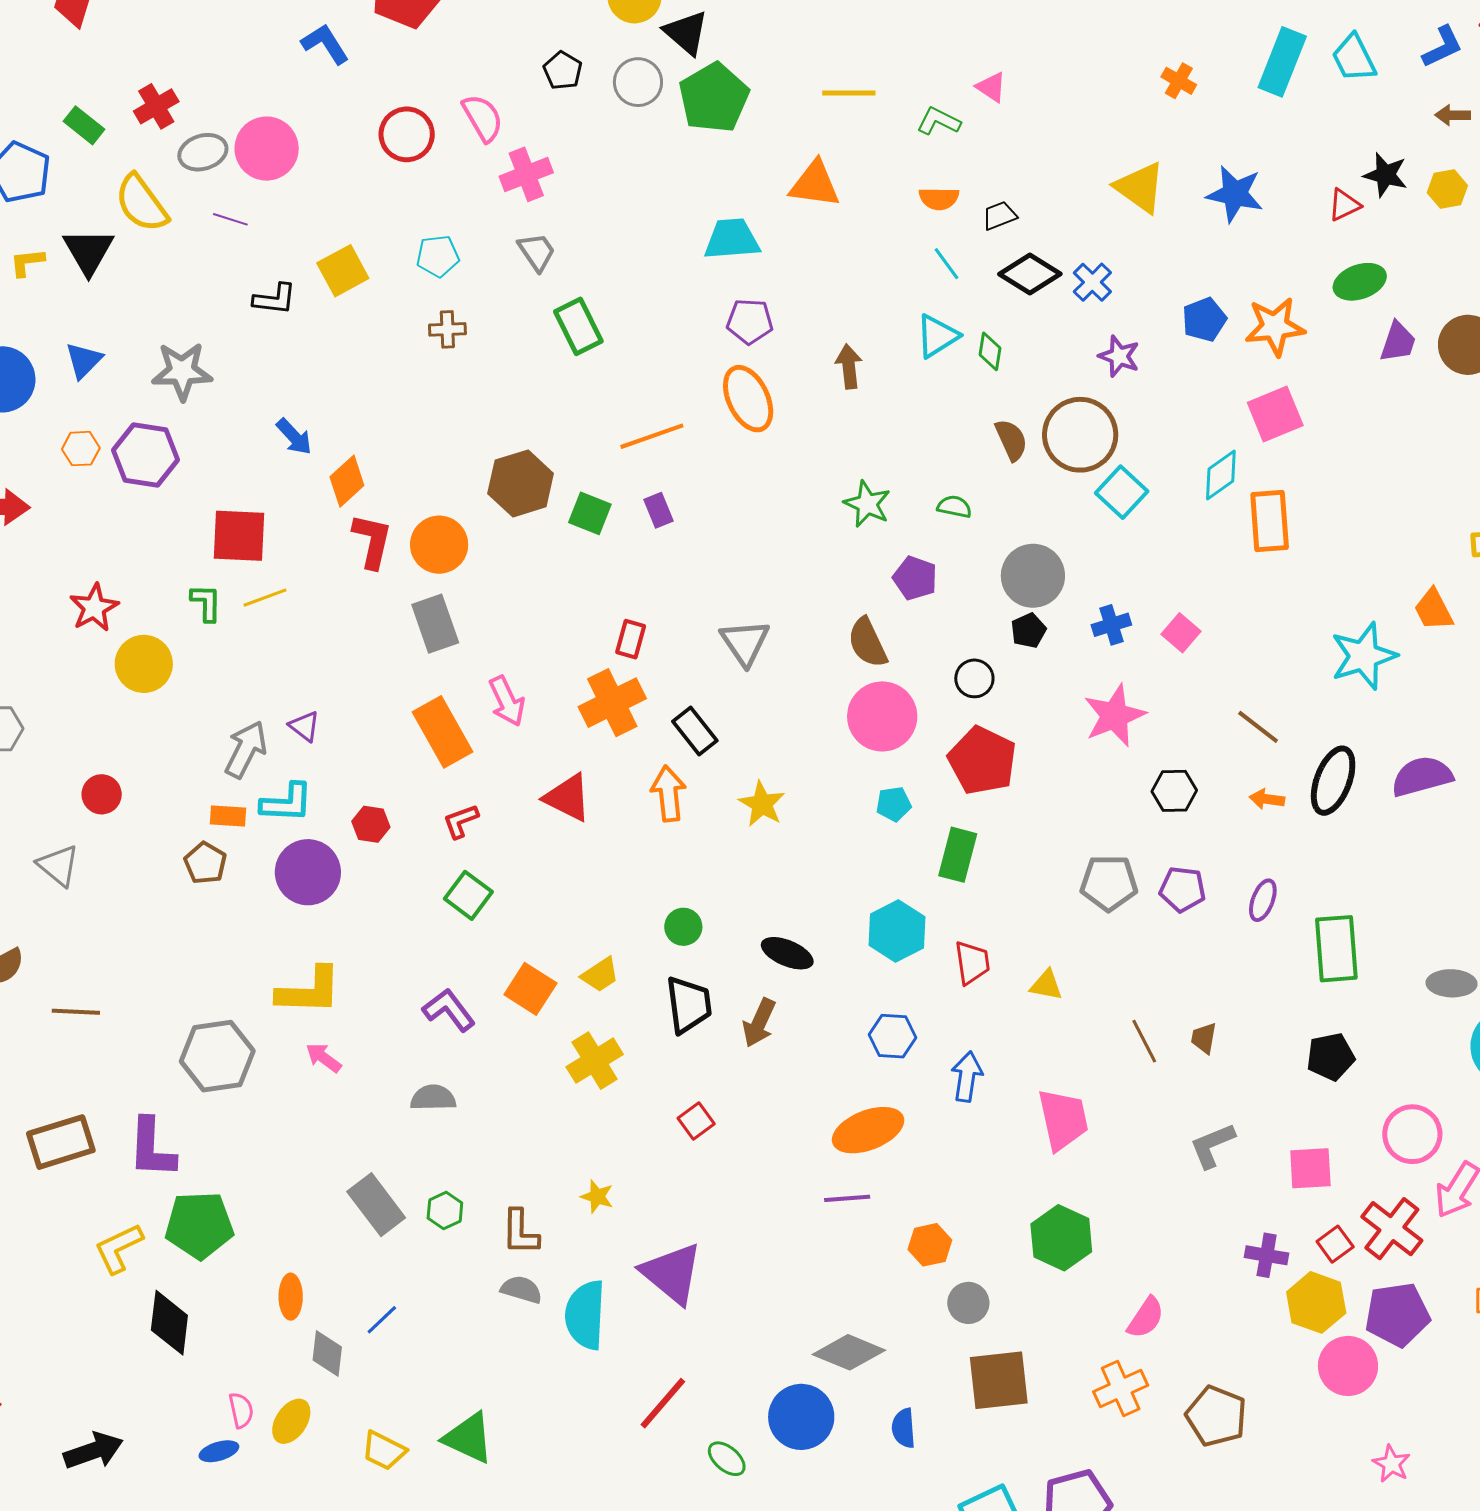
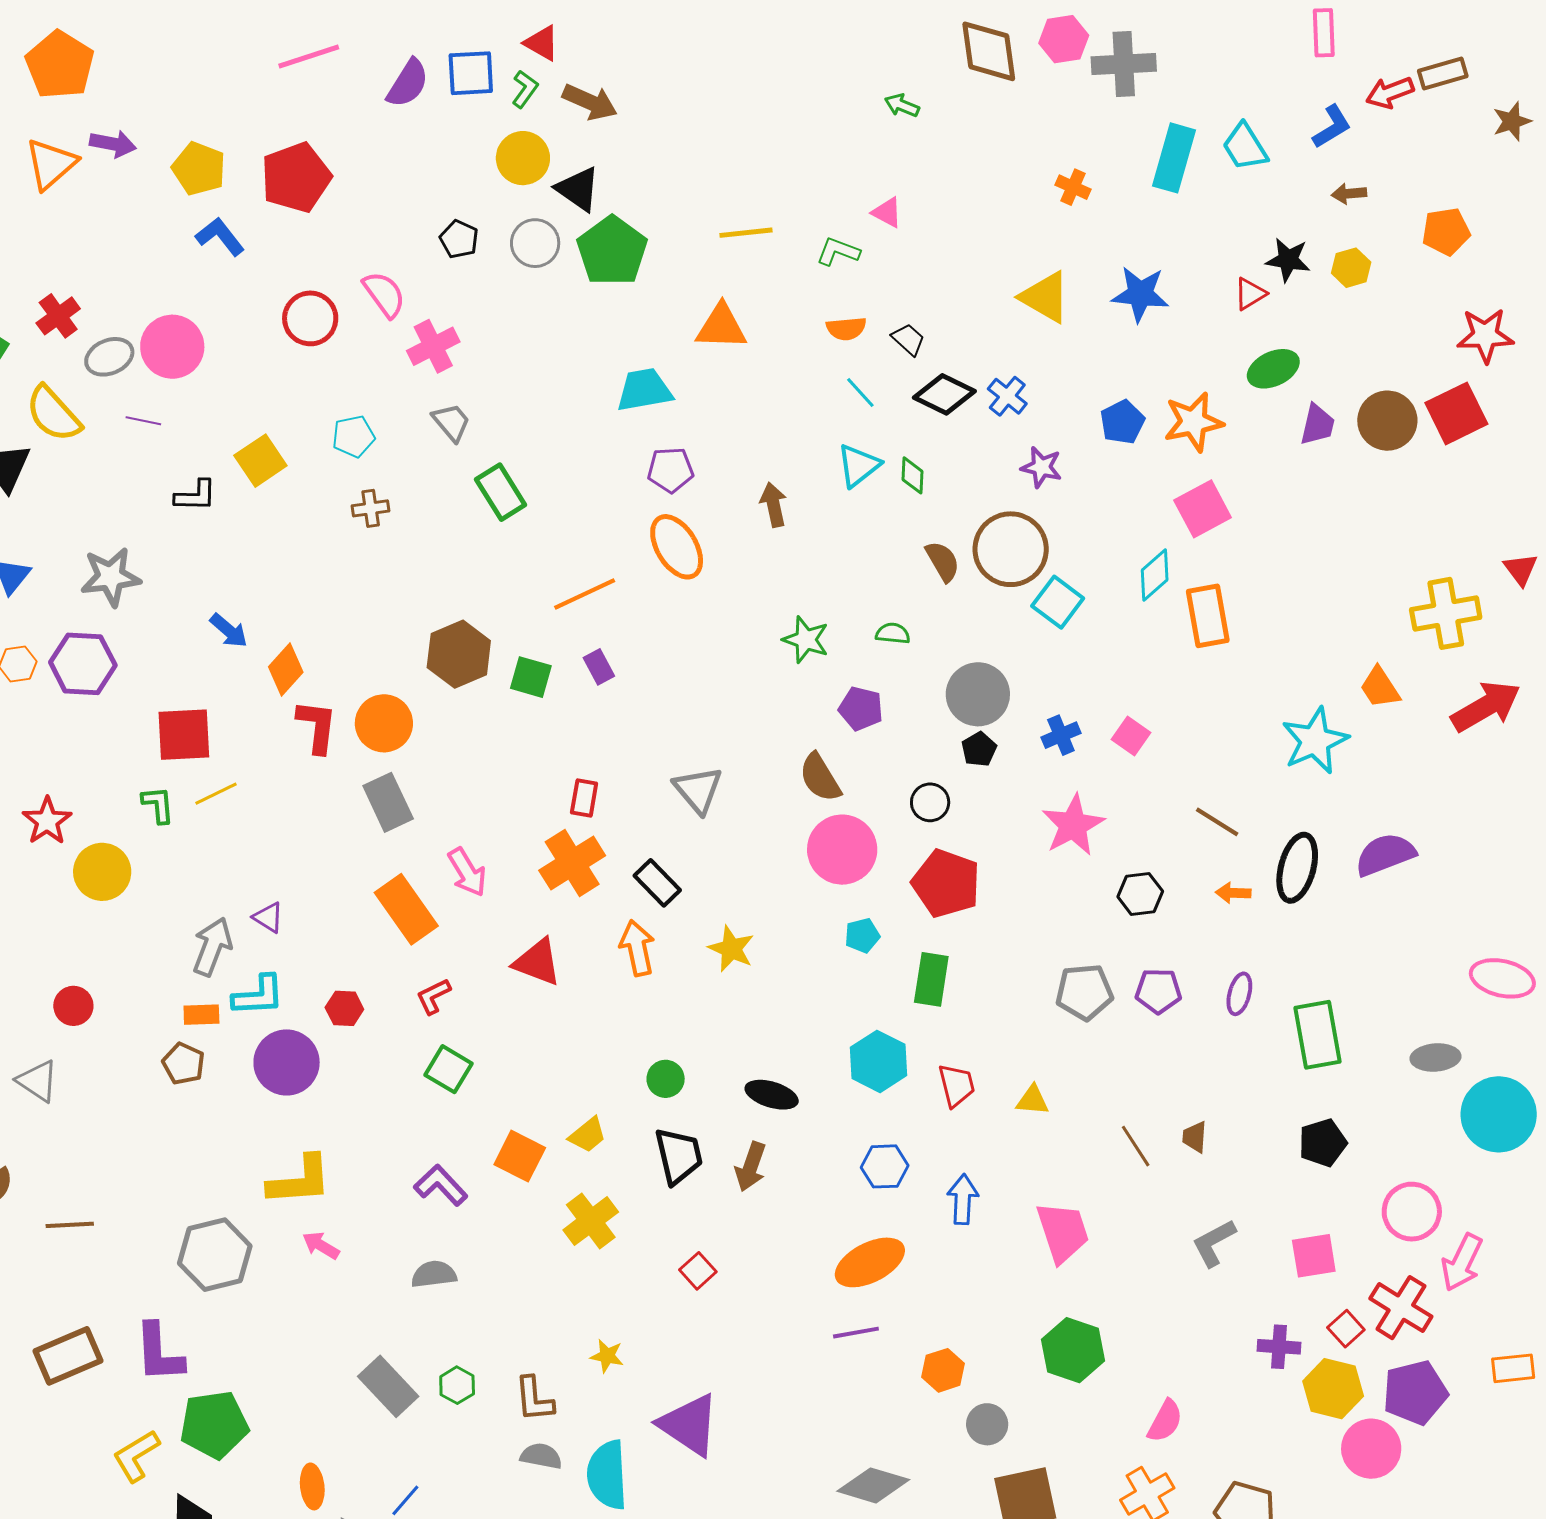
black trapezoid: (1000, 216) -> (908, 339), turned 69

